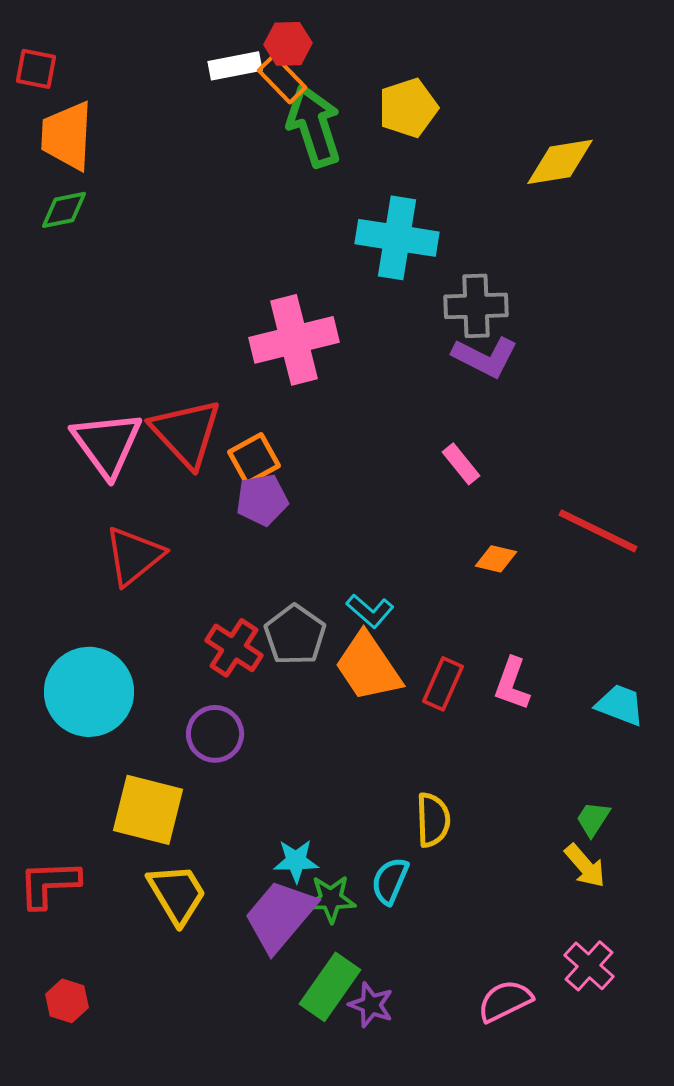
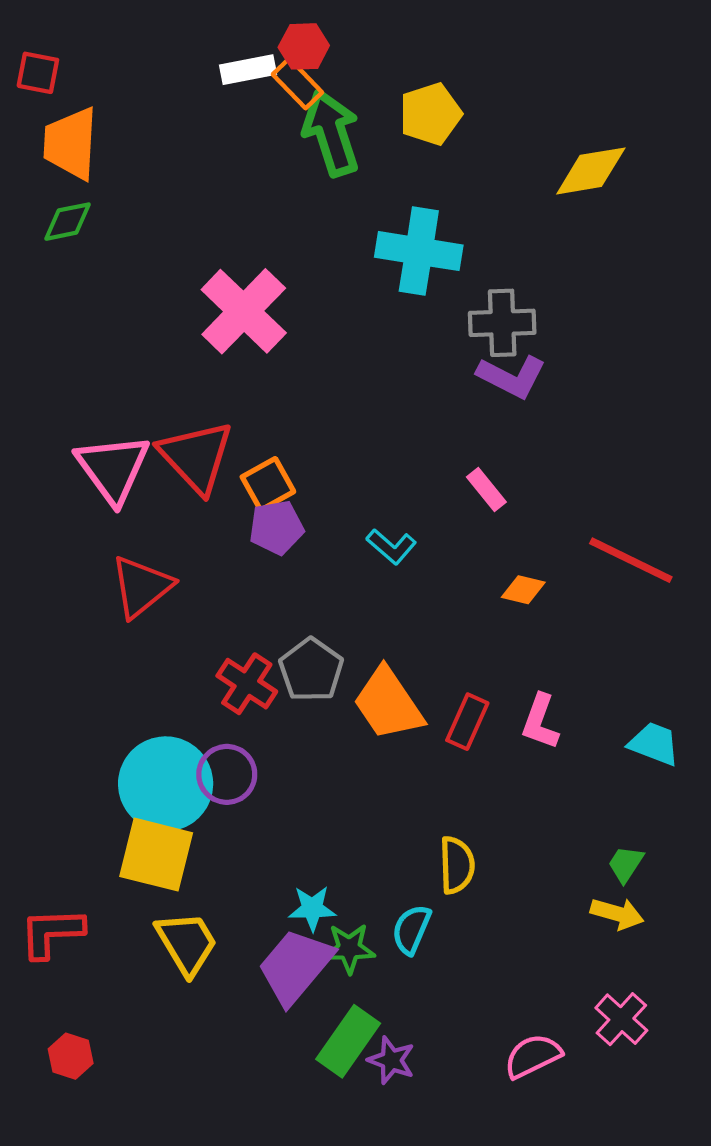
pink cross: (294, 340) -> (244, 311), moved, turned -32
cyan L-shape: (370, 611) -> (391, 546), moved
cyan circle: (89, 692) -> (166, 784), moved
yellow arrow: (585, 866) -> (617, 914), turned -33

